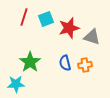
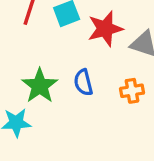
blue semicircle: (65, 63) -> (83, 82), moved

